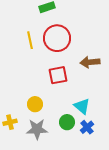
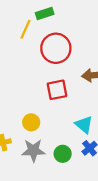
yellow line: (30, 40) -> (26, 29), moved, turned 36
green circle: (67, 122) -> (63, 154), moved

